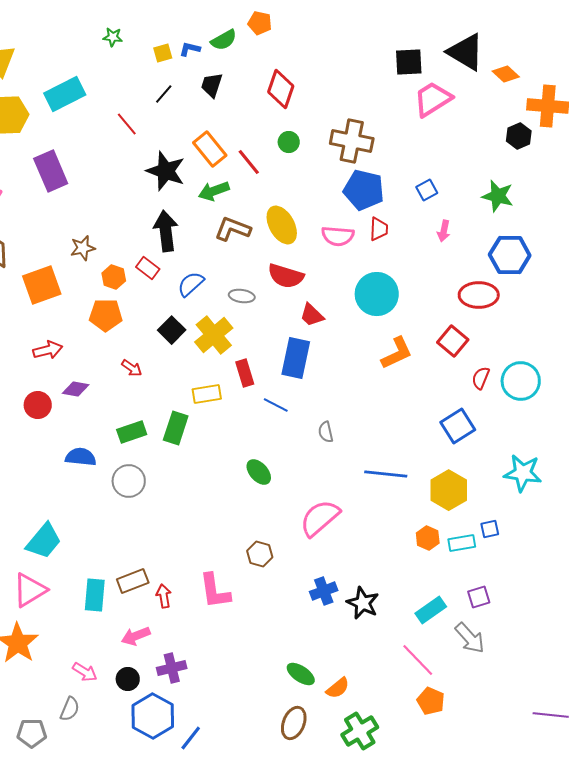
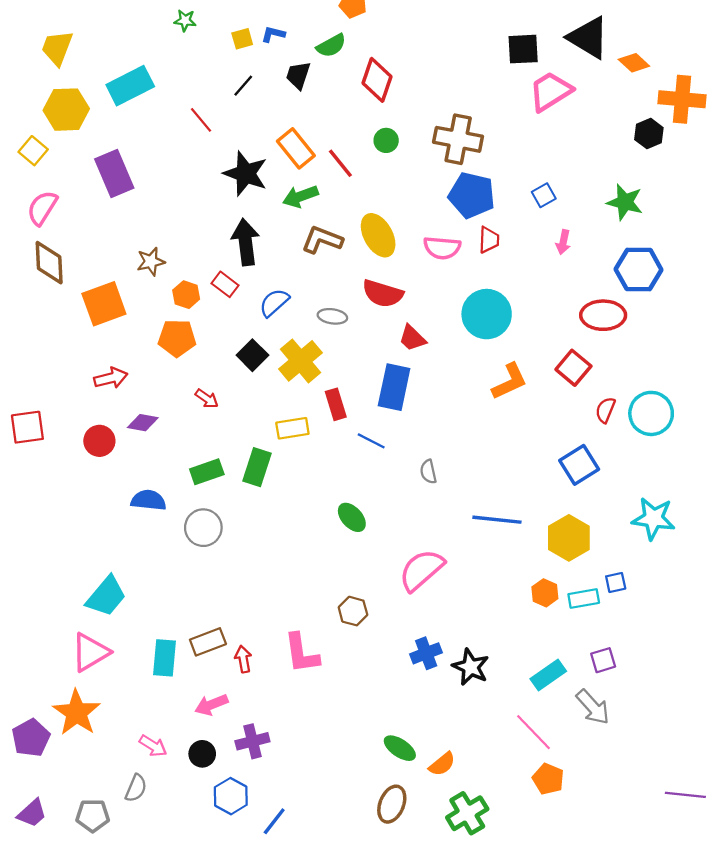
green semicircle: (224, 40) -> (331, 46), moved
blue hexagon: (153, 716) -> (231, 796), size x0.7

